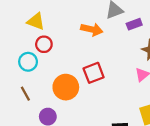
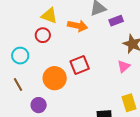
yellow triangle: (36, 21) -> (49, 16), moved
red circle: (44, 44) -> (43, 35), moved

